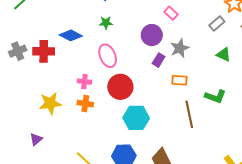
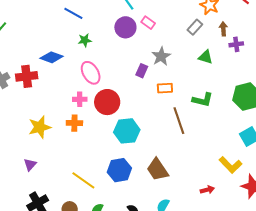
purple circle: (152, 35) -> (125, 27), moved
pink cross: (84, 82) -> (80, 99), moved

